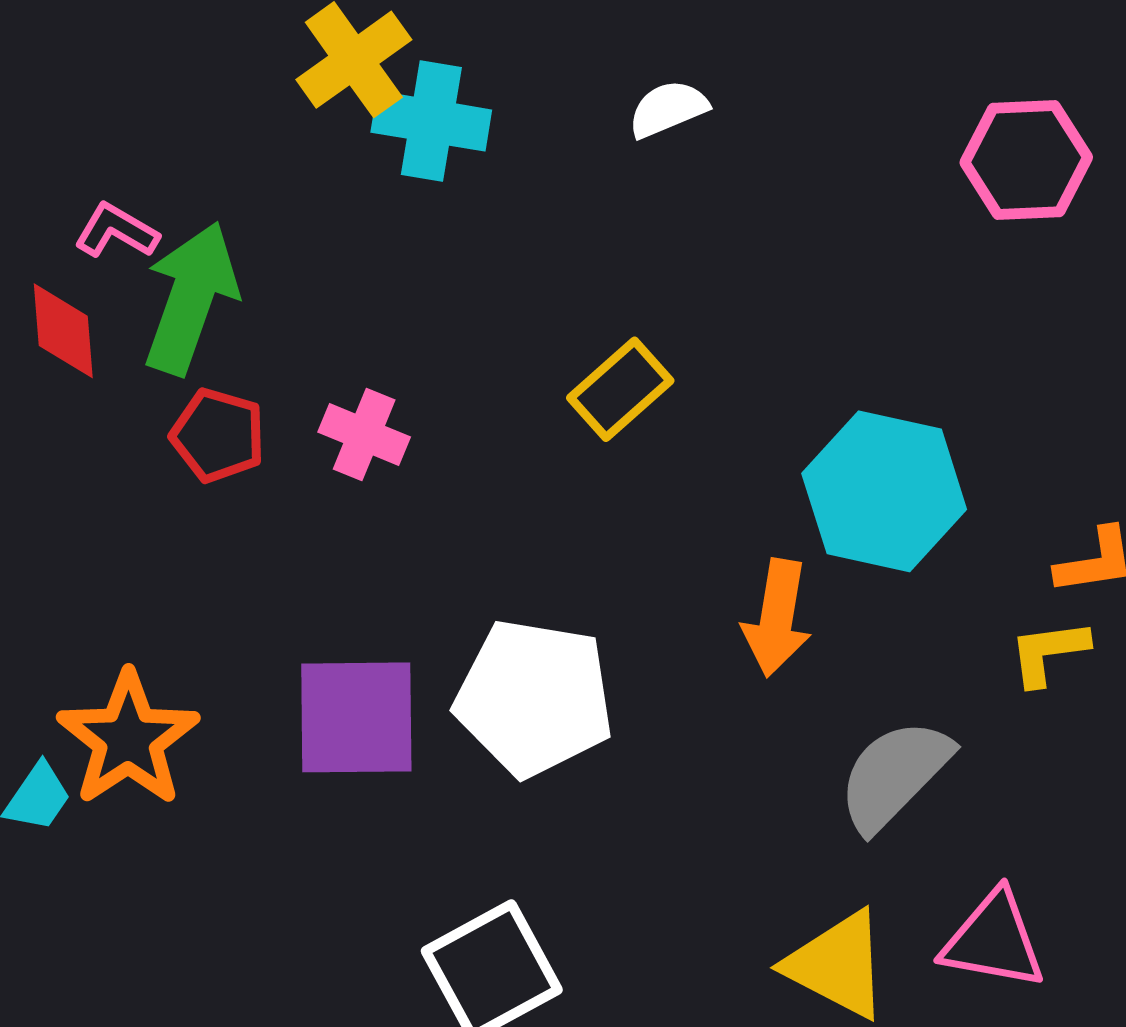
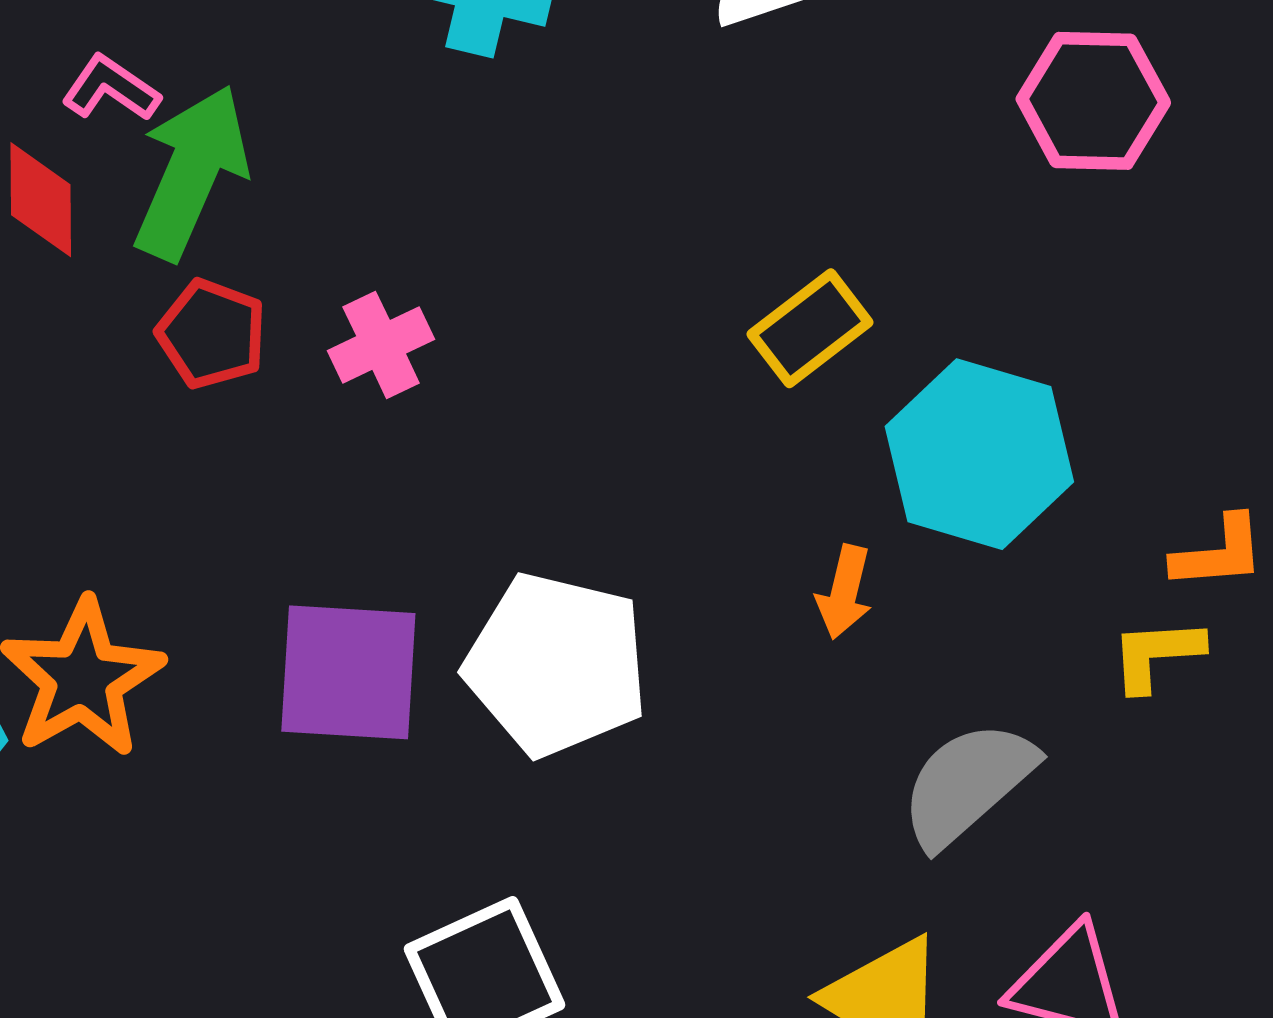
pink hexagon: (1026, 160) -> (1093, 101), moved
yellow rectangle: (620, 389) -> (810, 328), moved
pink cross: (364, 434) -> (381, 345), turned 38
orange arrow: (777, 618) -> (844, 592), size x0.7

